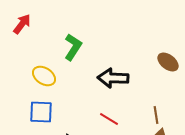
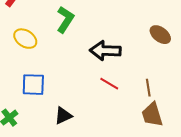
yellow ellipse: (44, 76) -> (25, 39), moved
red line: (109, 119) -> (109, 84), moved

